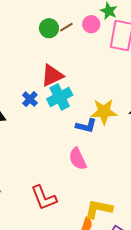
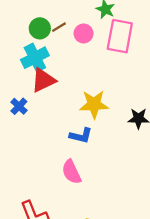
pink circle: (91, 24) -> (84, 33), moved
cyan cross: (60, 97) -> (35, 58), moved
yellow star: (104, 112) -> (94, 104), moved

